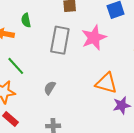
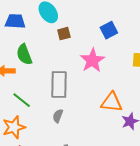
green semicircle: (26, 20) -> (24, 54), size x1.5
gray rectangle: (60, 40) -> (59, 85), moved

